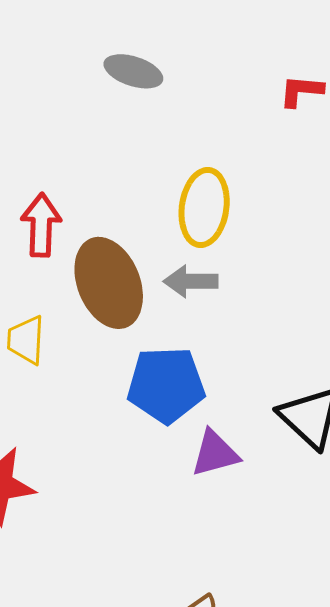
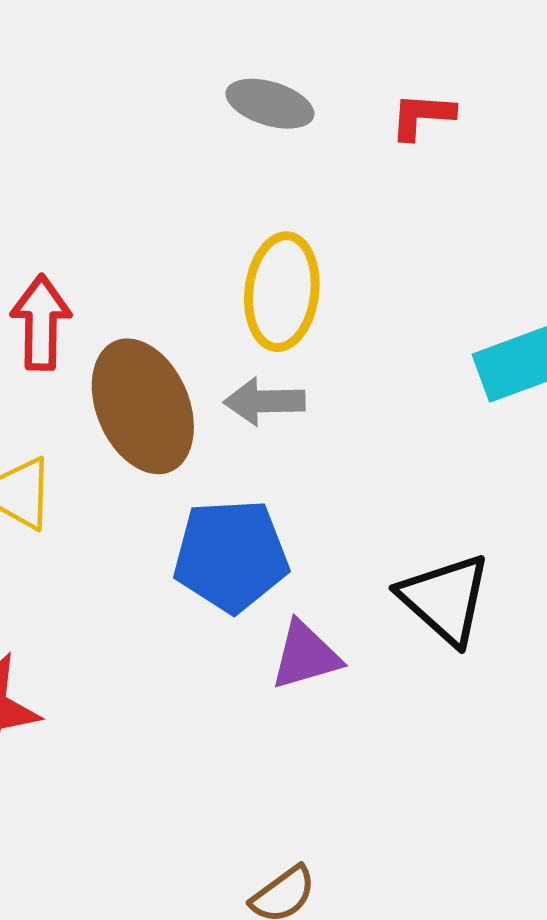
gray ellipse: (133, 71) -> (270, 104), moved

